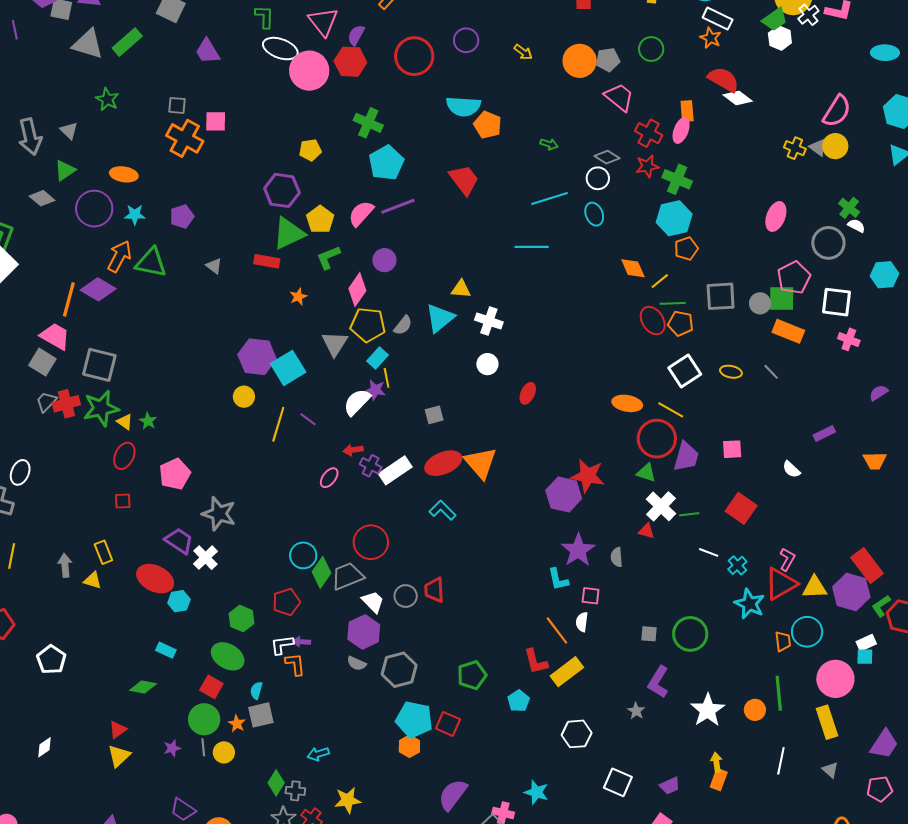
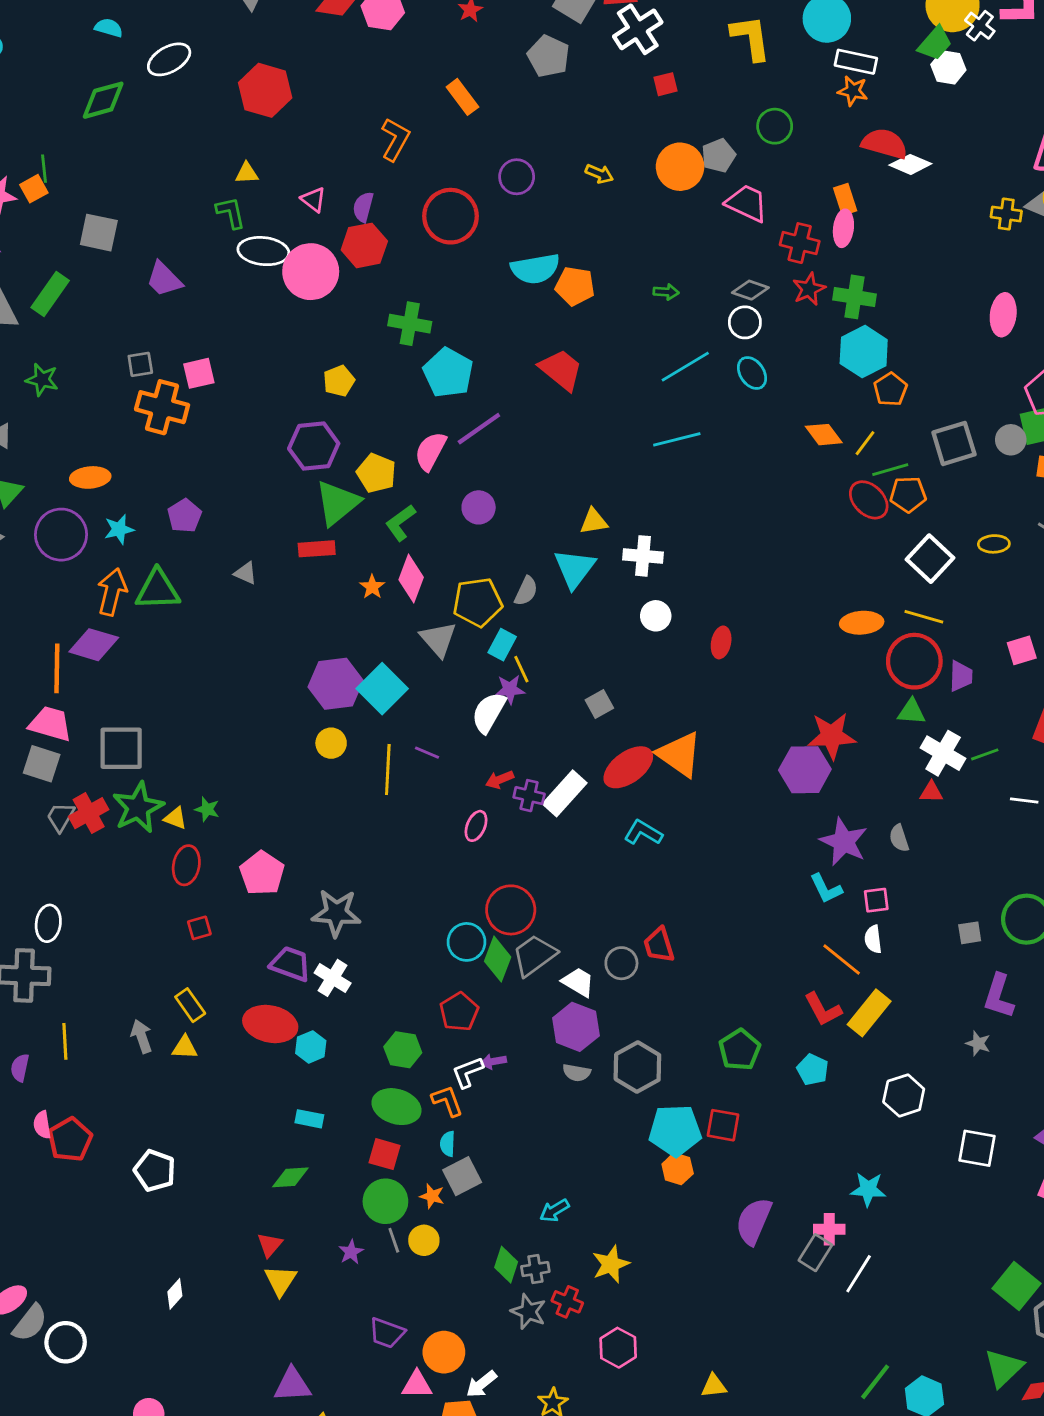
pink triangle: (323, 22) -> (313, 200), size x0.6
pink diamond: (357, 290) -> (411, 579), moved
purple trapezoid: (686, 457) -> (961, 676), size x0.7
red circle: (371, 542) -> (511, 910), moved
orange L-shape: (295, 664) -> (447, 1101), moved

